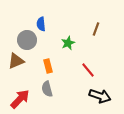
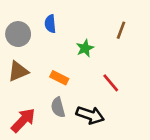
gray circle: (27, 40) -> (18, 34), moved
orange rectangle: (48, 66) -> (59, 78), turned -48
black arrow: (100, 96) -> (90, 115), moved

